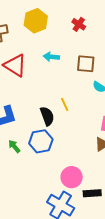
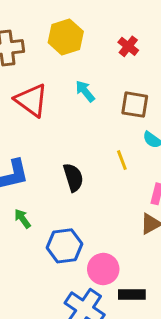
cyan arrow: (51, 57) -> (85, 91), turned 42
yellow line: (65, 104) -> (122, 160), moved
blue hexagon: (41, 141) -> (64, 246), moved

